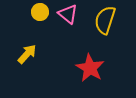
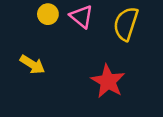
yellow arrow: (27, 54) -> (32, 64), turned 80

